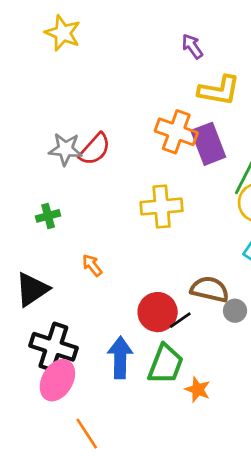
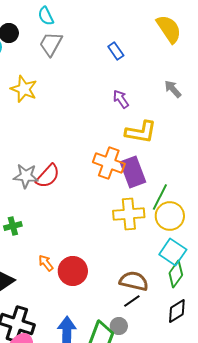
yellow cross: (162, 207) -> (129, 214), moved
gray circle: (235, 311) -> (119, 326), moved
red circle: (158, 312) -> (73, 271), moved
black line: (180, 320) -> (132, 301), moved

